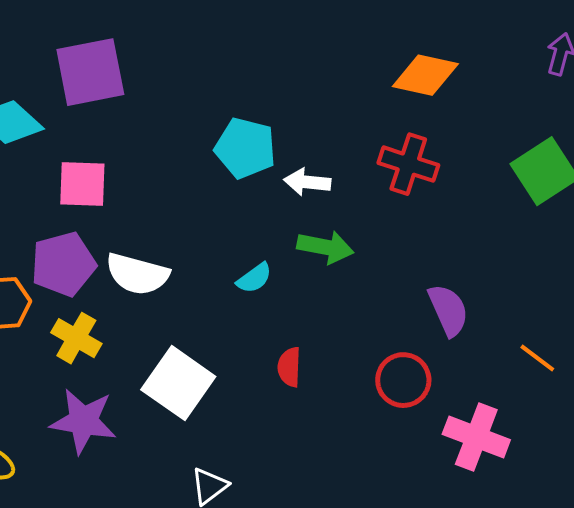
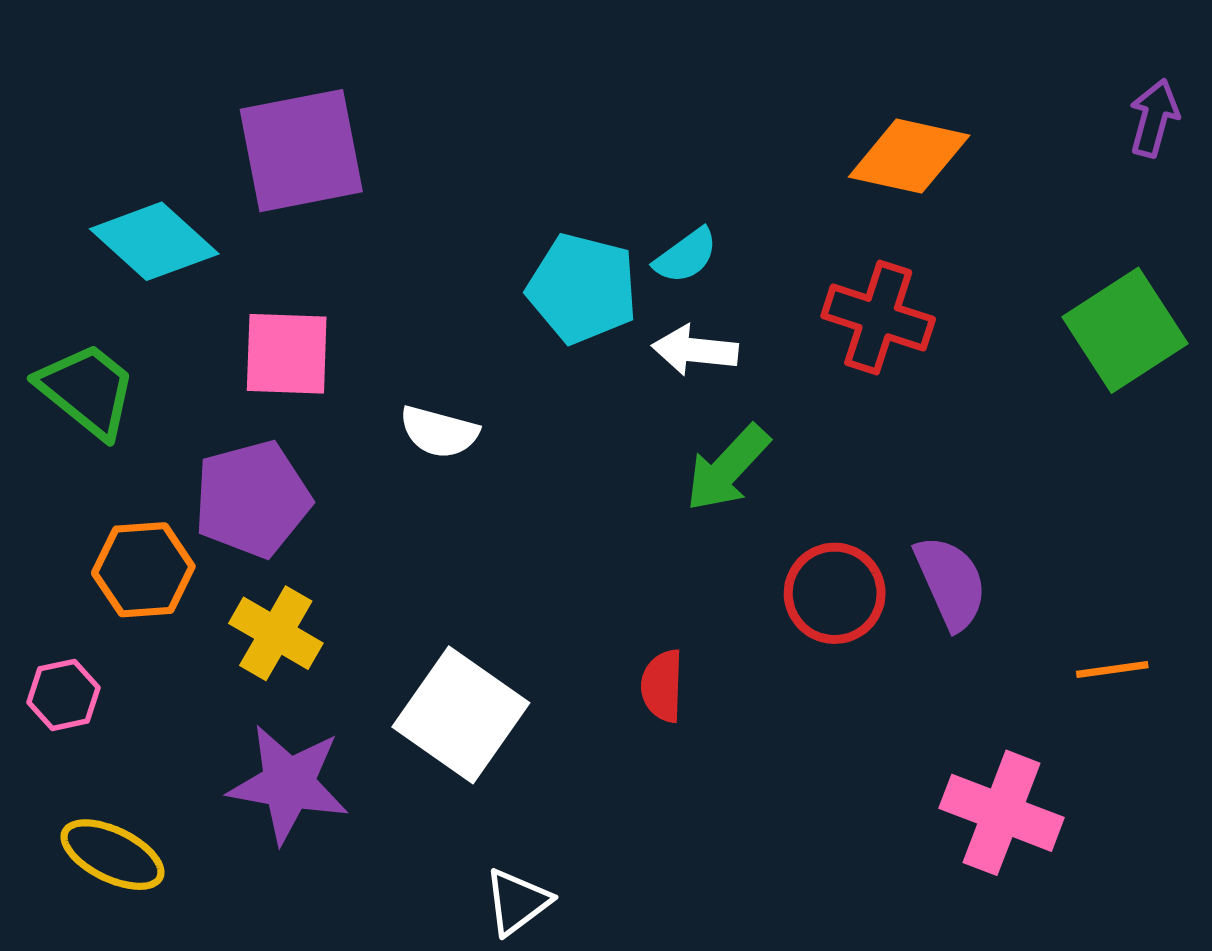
green arrow: (325, 247) -> (728, 468), turned 122
white semicircle: (137, 274) -> (439, 432), moved, size x0.7
cyan semicircle: (254, 278) -> (686, 256), moved
orange line: (537, 358) -> (1112, 670), turned -45
red circle: (403, 380) -> (835, 593), moved

